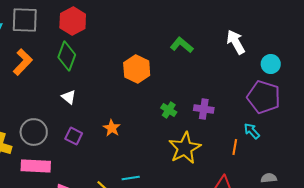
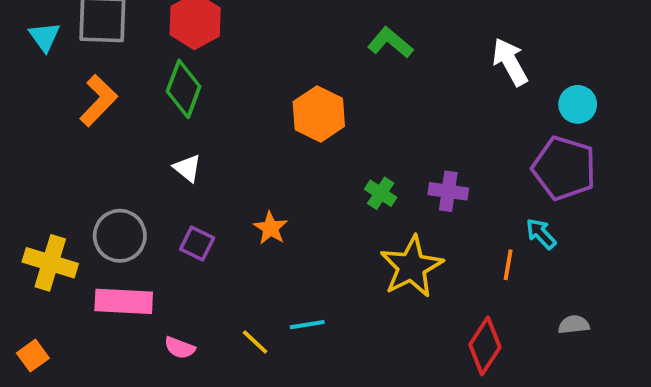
green L-shape: (182, 45) -> (390, 43), moved

